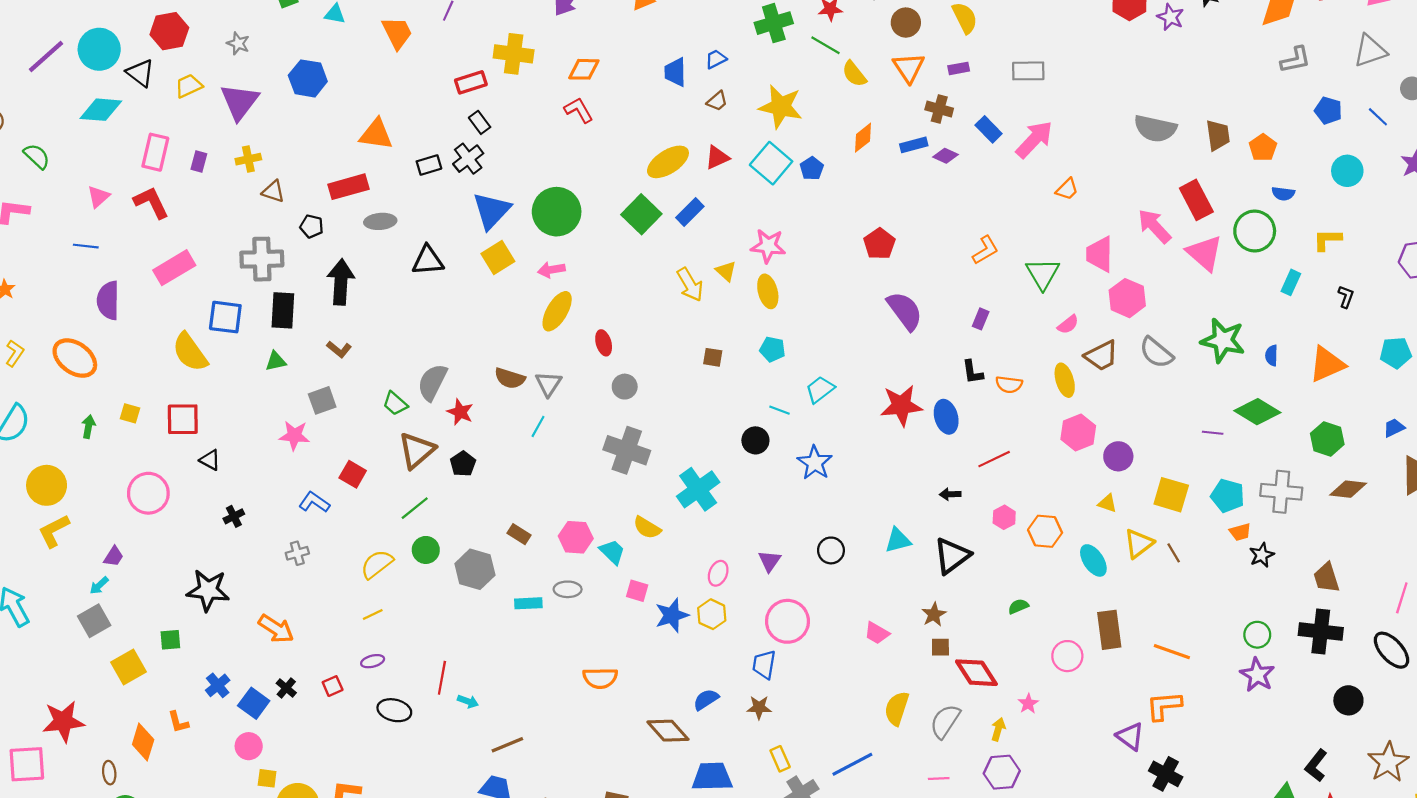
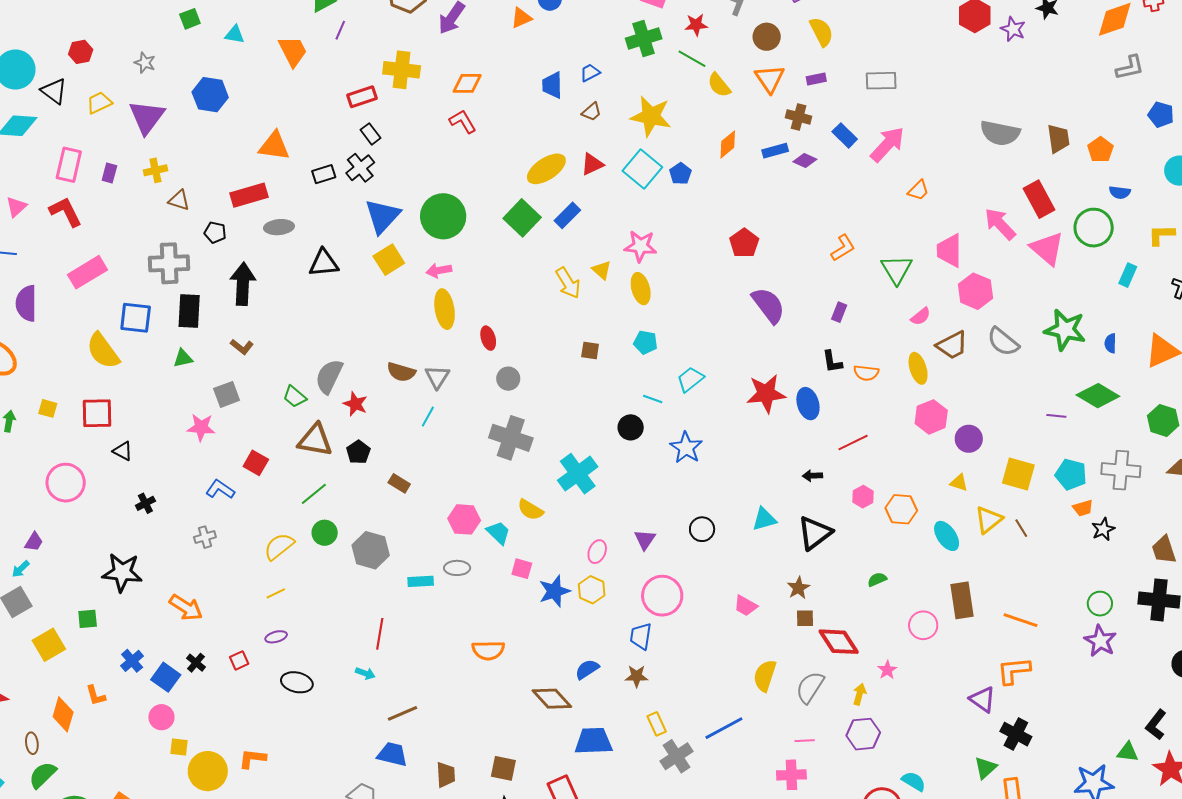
red hexagon: (169, 31) -> (81, 52), size x0.7
yellow ellipse: (557, 311) -> (445, 309), turned -39
brown triangle: (417, 450) -> (315, 440), turned 51
brown rectangle: (519, 534) -> (399, 483), moved
red line: (442, 678) -> (380, 634), moved

